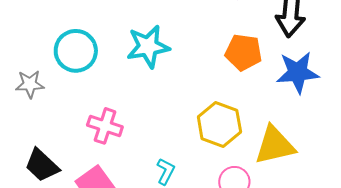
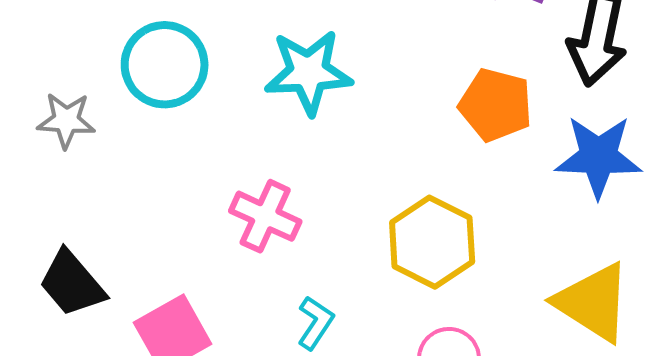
pink cross: (105, 126) -> (265, 216), moved
yellow triangle: (275, 145) -> (593, 302), moved, turned 39

